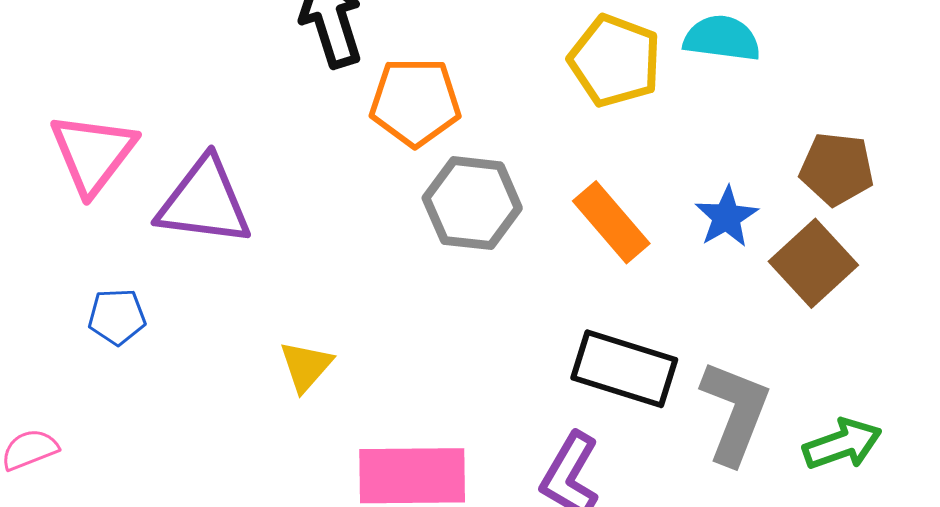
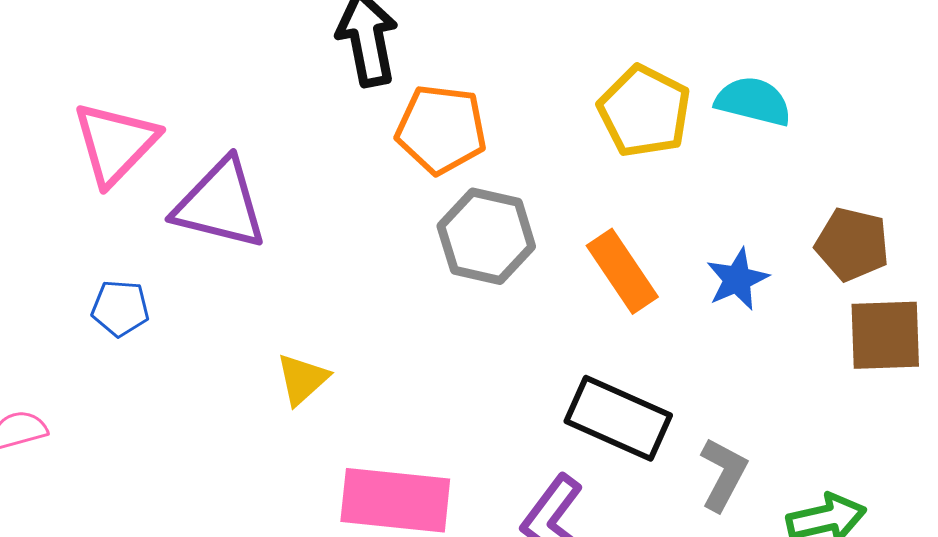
brown square: (813, 263) -> (885, 335), moved, turned 34
gray L-shape: (735, 412) -> (723, 474), size x0.7

